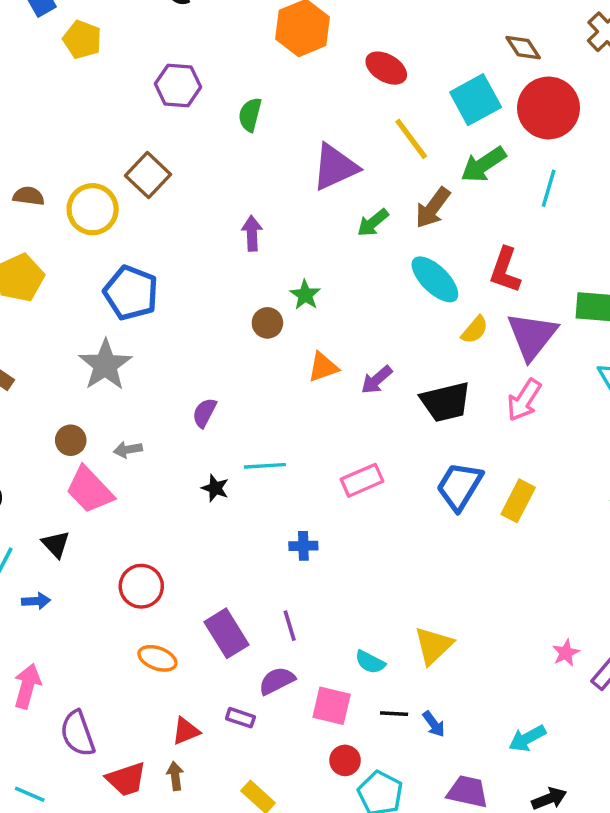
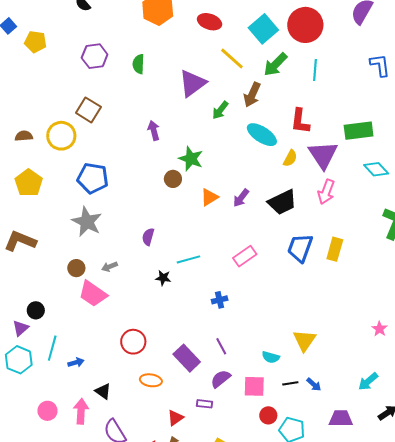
green star: (305, 295) -> (191, 159), size x1.4
black triangle: (56, 544) -> (103, 391), moved

